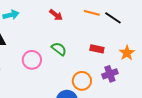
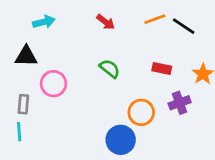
orange line: (92, 13) -> (155, 19), turned -35
pink circle: (32, 60) -> (53, 84), moved

